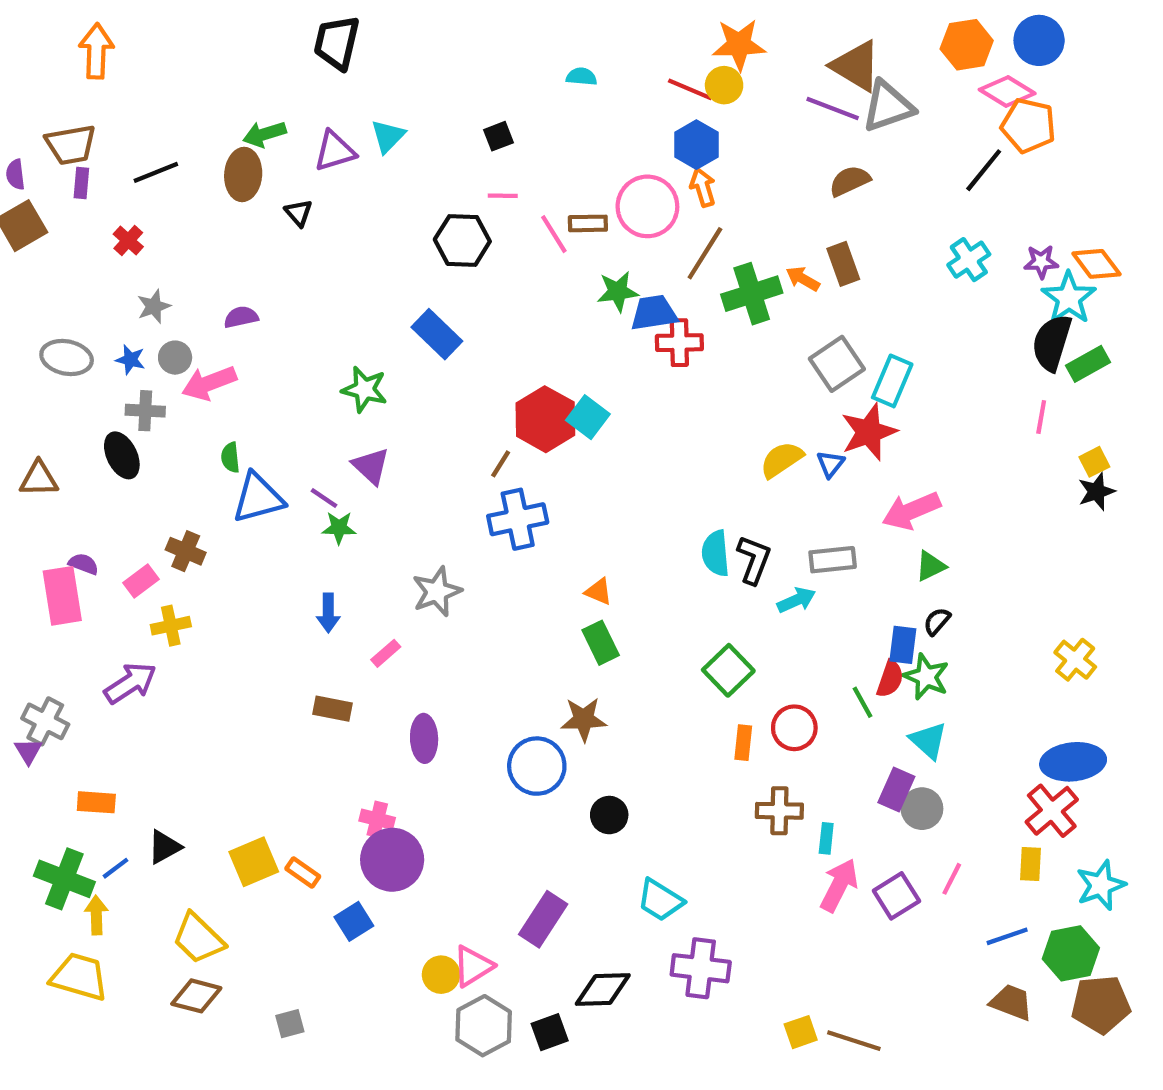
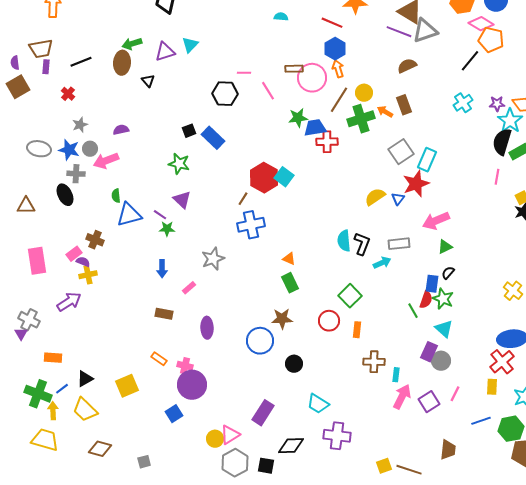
yellow circle: (724, 85) -> (364, 93), moved
black square: (499, 136) -> (189, 131), moved
brown rectangle: (588, 223) -> (294, 69), moved
blue star: (130, 360) -> (69, 150), size x1.5
purple semicircle: (84, 564) -> (83, 262), moved
red circle: (794, 728) -> (329, 321), moved
orange rectangle: (303, 872) -> (159, 359), moved
yellow trapezoid: (198, 938) -> (85, 410), moved
brown trapezoid: (1011, 1002) -> (448, 450), moved, turned 75
black square: (550, 1032) -> (266, 466), turned 30

